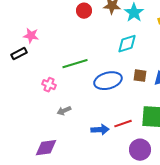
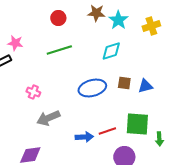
red circle: (84, 11) -> (58, 18), moved
green line: (75, 64) -> (59, 50), moved
gray arrow: (64, 111) -> (48, 118), size x1.6

